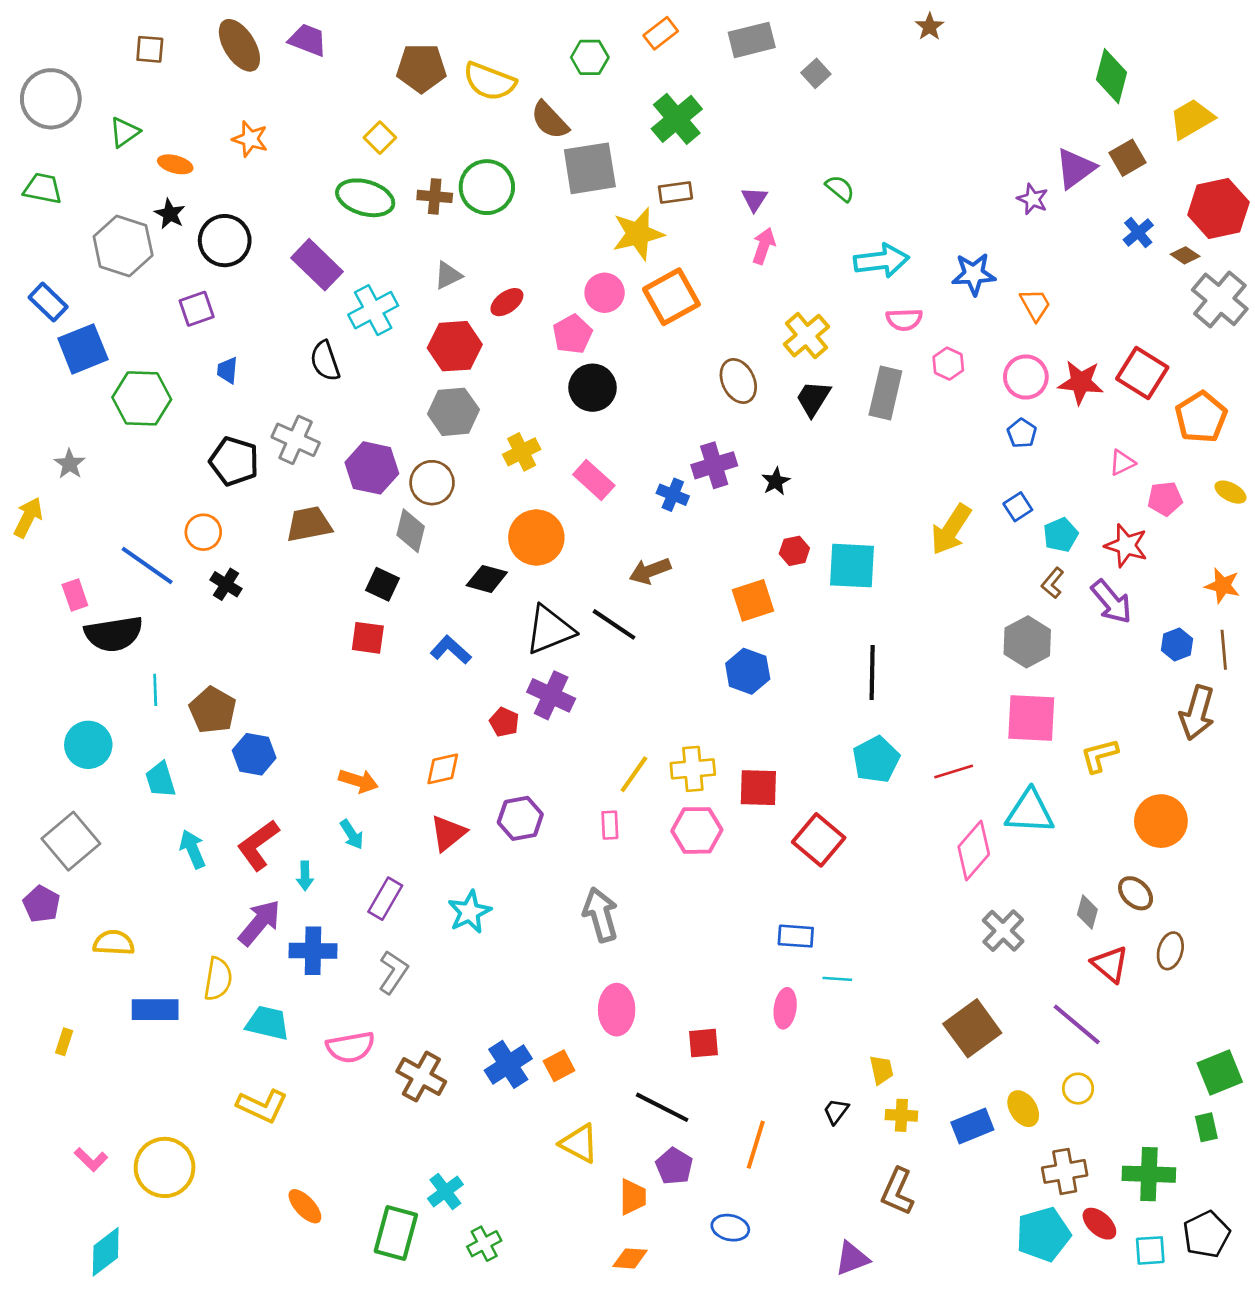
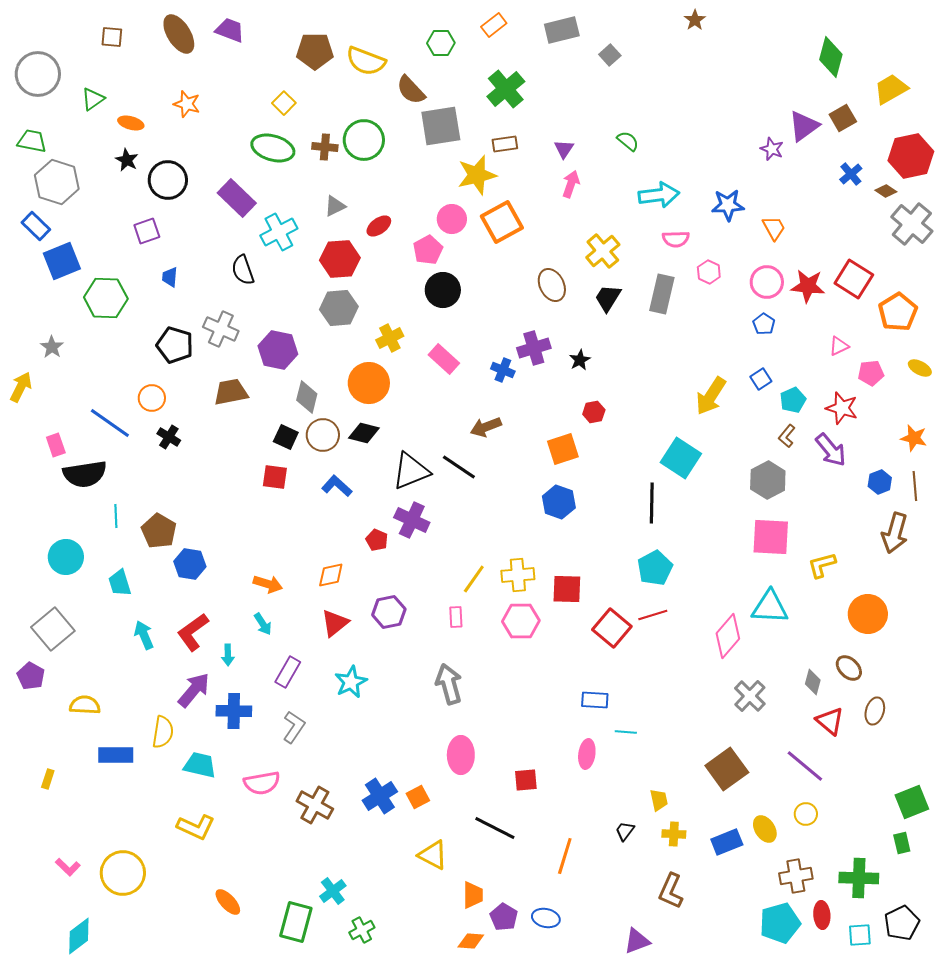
gray hexagon: (123, 246) -> (57, 182), moved
brown circle: (432, 483) -> (323, 435), moved
orange circle: (536, 538) -> (369, 383), moved
cyan square: (852, 566) -> (681, 458), moved, turned 30
red line: (954, 772) -> (653, 615), moved
purple pentagon: (674, 1166) -> (504, 917), moved
red ellipse: (1099, 1224) -> (822, 915), turned 44

